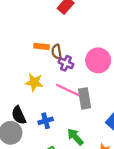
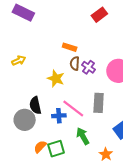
brown semicircle: (57, 52) -> (75, 63), moved
pink line: (68, 90) -> (73, 108), moved

